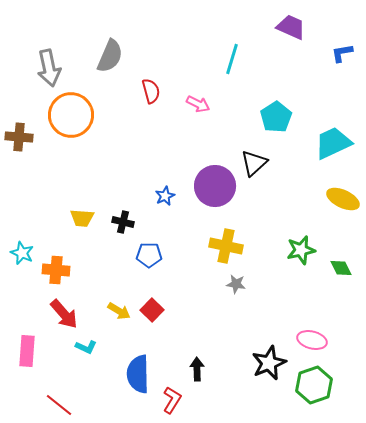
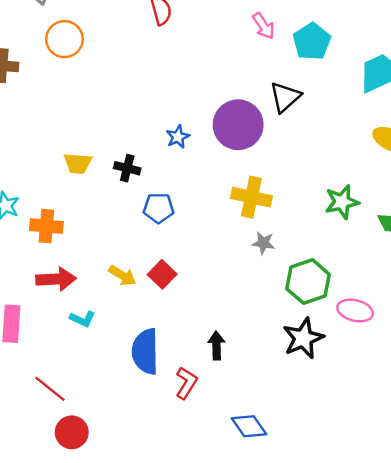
pink arrow: (198, 104) -> (263, 26), moved, turned 30
orange circle: (71, 115) -> (64, 39), size x0.7
red arrow: (64, 314) -> (56, 279), turned -52
green hexagon: (314, 385) -> (308, 282), moved

